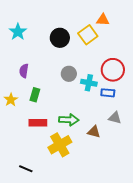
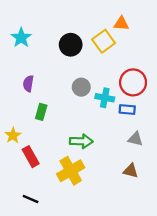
yellow star: (11, 100) -> (13, 135), moved
red rectangle: (38, 123) -> (31, 157), moved, turned 60
brown triangle: (94, 132) -> (131, 171), moved

